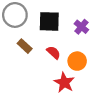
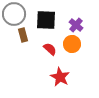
brown rectangle: (25, 46) -> (23, 35), moved, turned 32
orange circle: (77, 61) -> (72, 44), moved

